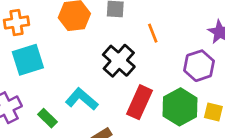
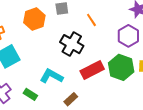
red rectangle: (139, 102) -> (92, 70), turned 50

